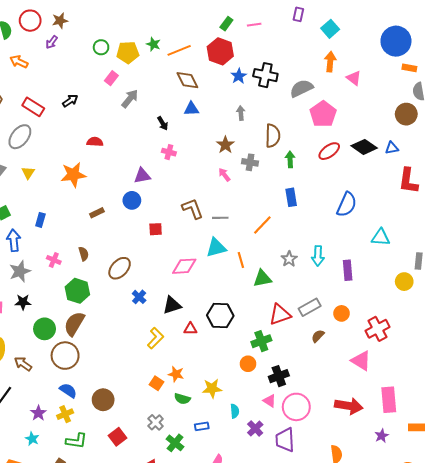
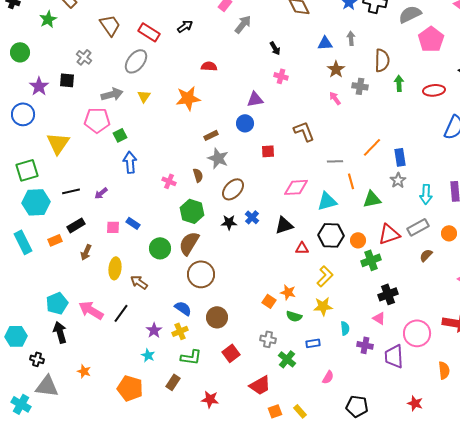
blue triangle: (191, 109) -> (325, 43), moved
red ellipse: (329, 151) -> (434, 90), moved, turned 30
blue rectangle: (291, 197) -> (400, 157), moved
gray line: (220, 218) -> (335, 161), moved
blue rectangle: (40, 220) -> (133, 223), moved, turned -72
cyan triangle: (216, 248) -> (327, 201), moved
cyan arrow: (318, 256) -> (426, 194), moved
gray star: (20, 271) -> (218, 158), moved, turned -30
black star: (23, 302) -> (229, 222), moved
yellow L-shape: (156, 338) -> (325, 276), moved
brown circle: (65, 356) -> (201, 274), moved
orange circle: (248, 364) -> (358, 240), moved
pink circle: (296, 407) -> (417, 333), moved
gray cross: (156, 422) -> (268, 339), turned -35
purple cross: (255, 429) -> (365, 345), turned -35

